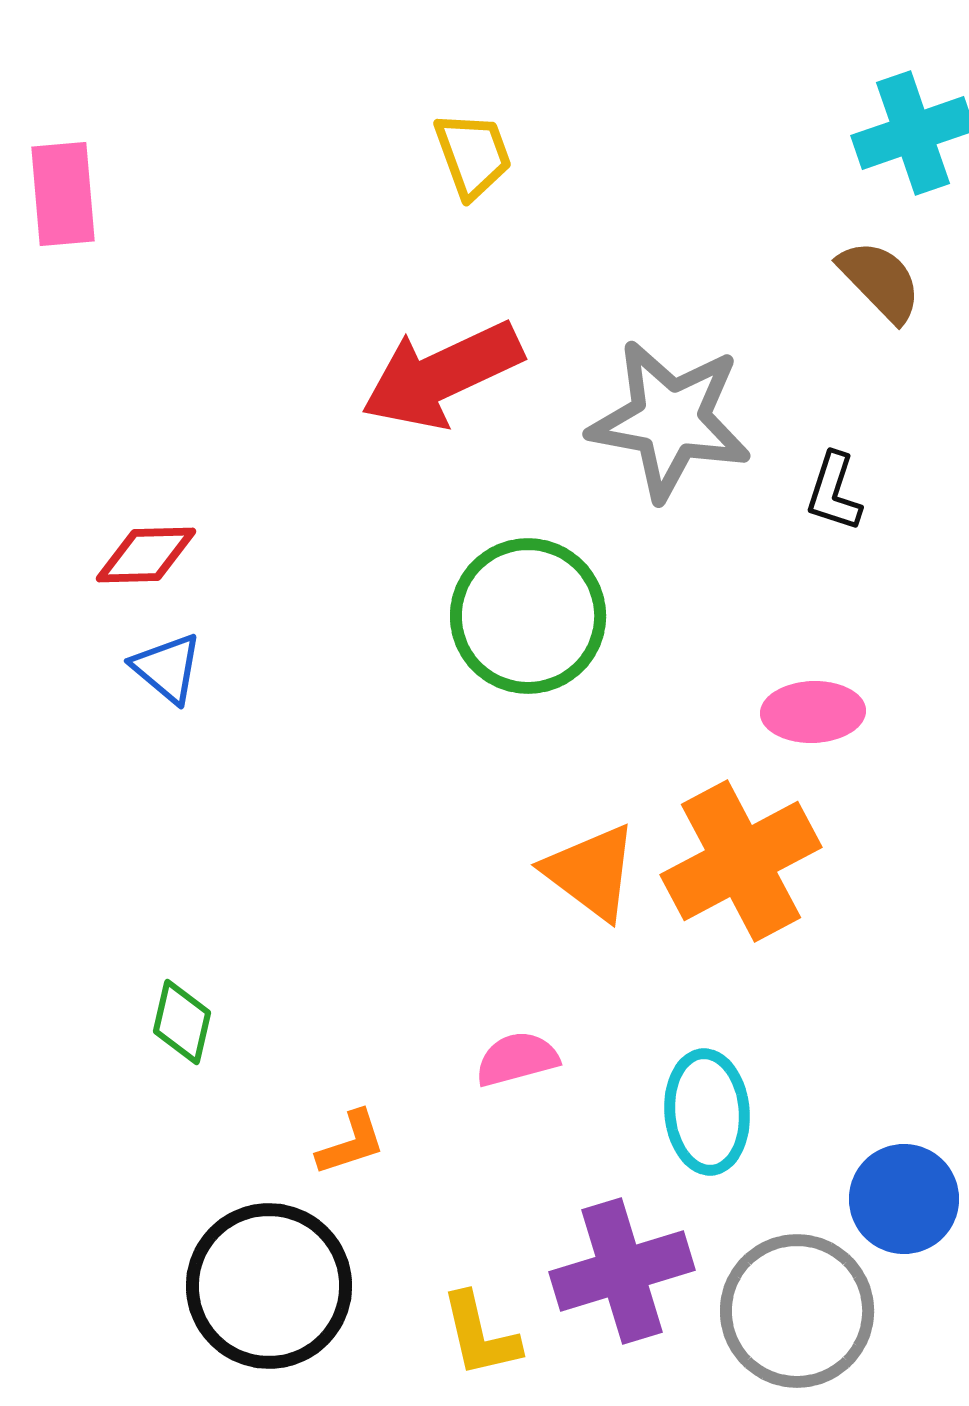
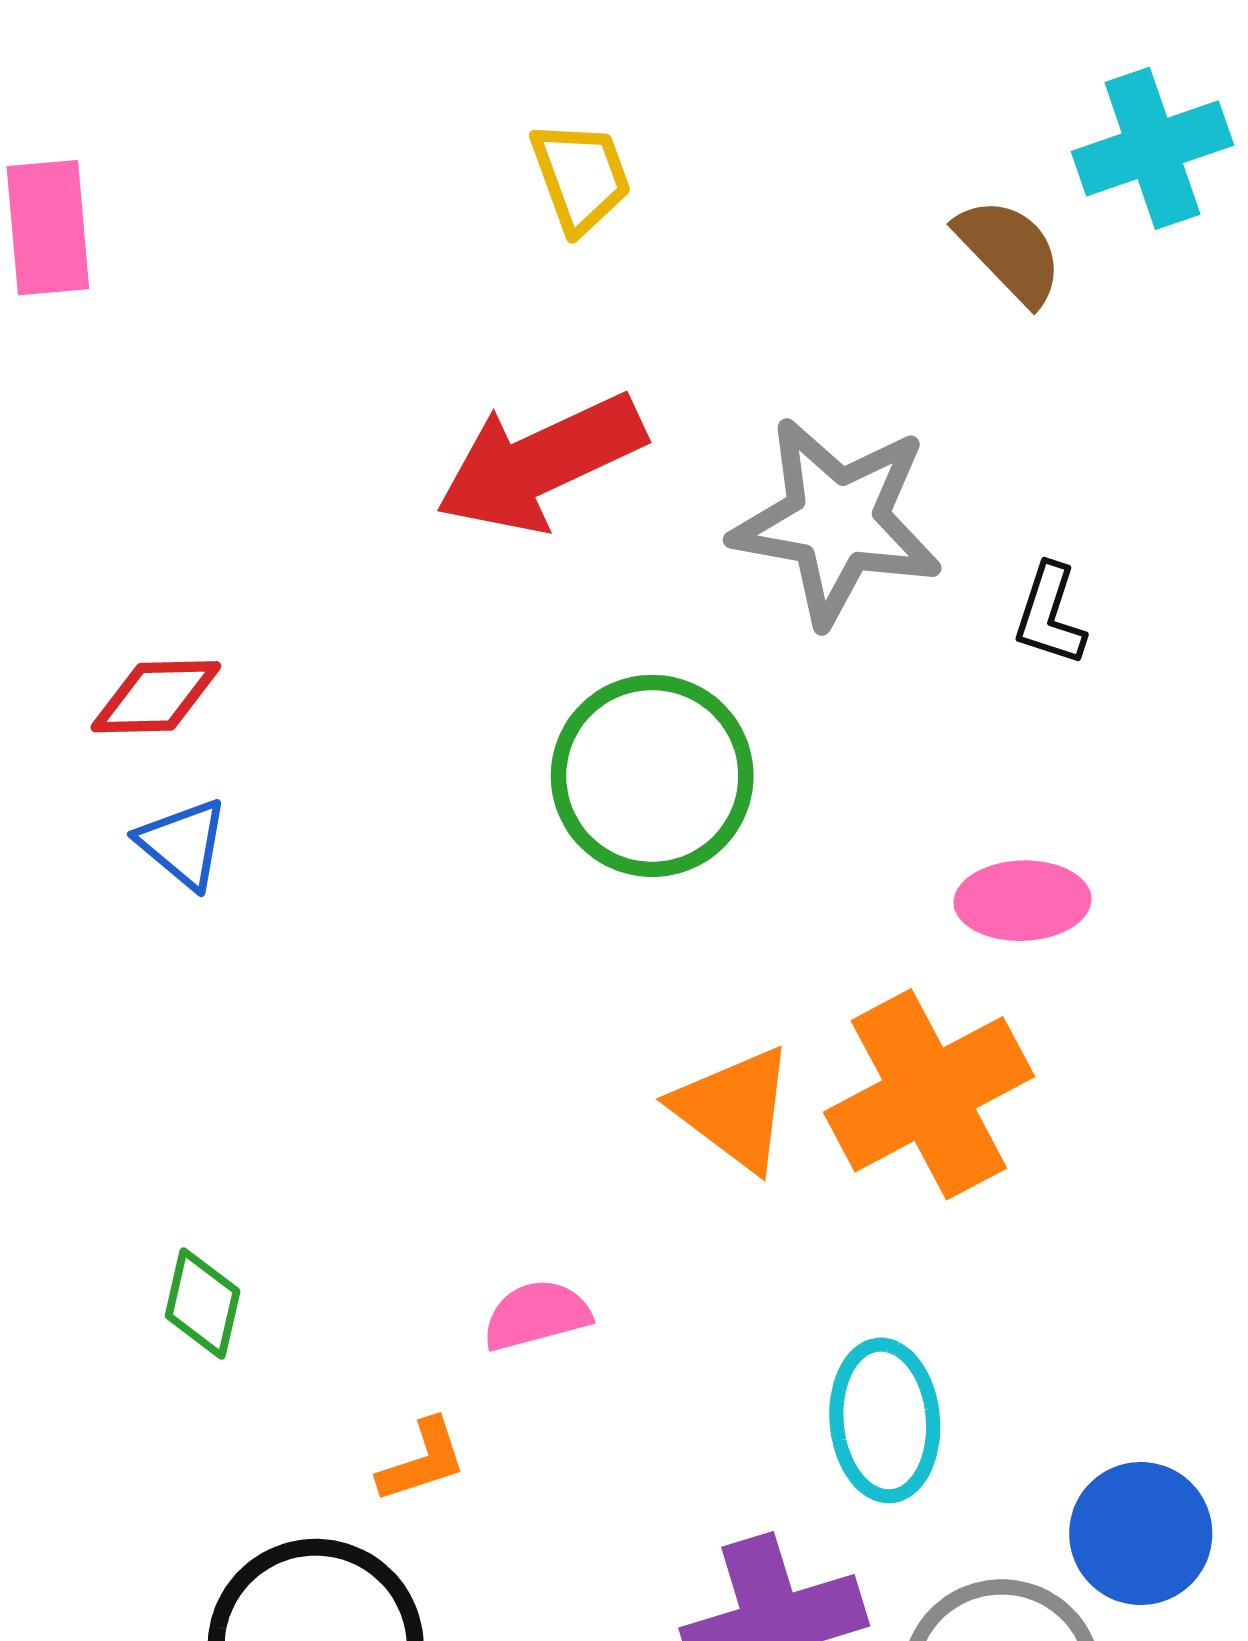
brown semicircle: (880, 281) -> (1010, 251), moved
pink semicircle: (517, 1059) -> (537, 1315), moved

